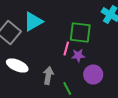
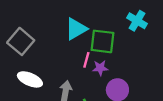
cyan triangle: (33, 22) -> (76, 29), moved

